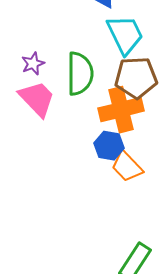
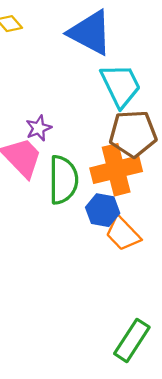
purple star: (33, 64) -> (39, 128), moved
green semicircle: (80, 74) -> (63, 180), moved

